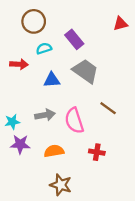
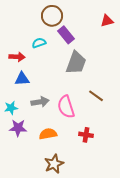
brown circle: (34, 21) -> (52, 16), moved
gray trapezoid: (86, 71) -> (76, 63), turned 75
blue triangle: (52, 80) -> (22, 79), moved
brown star: (61, 185) -> (54, 164), turned 30

